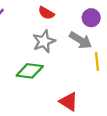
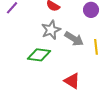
gray arrow: (81, 40) -> (74, 39), moved

